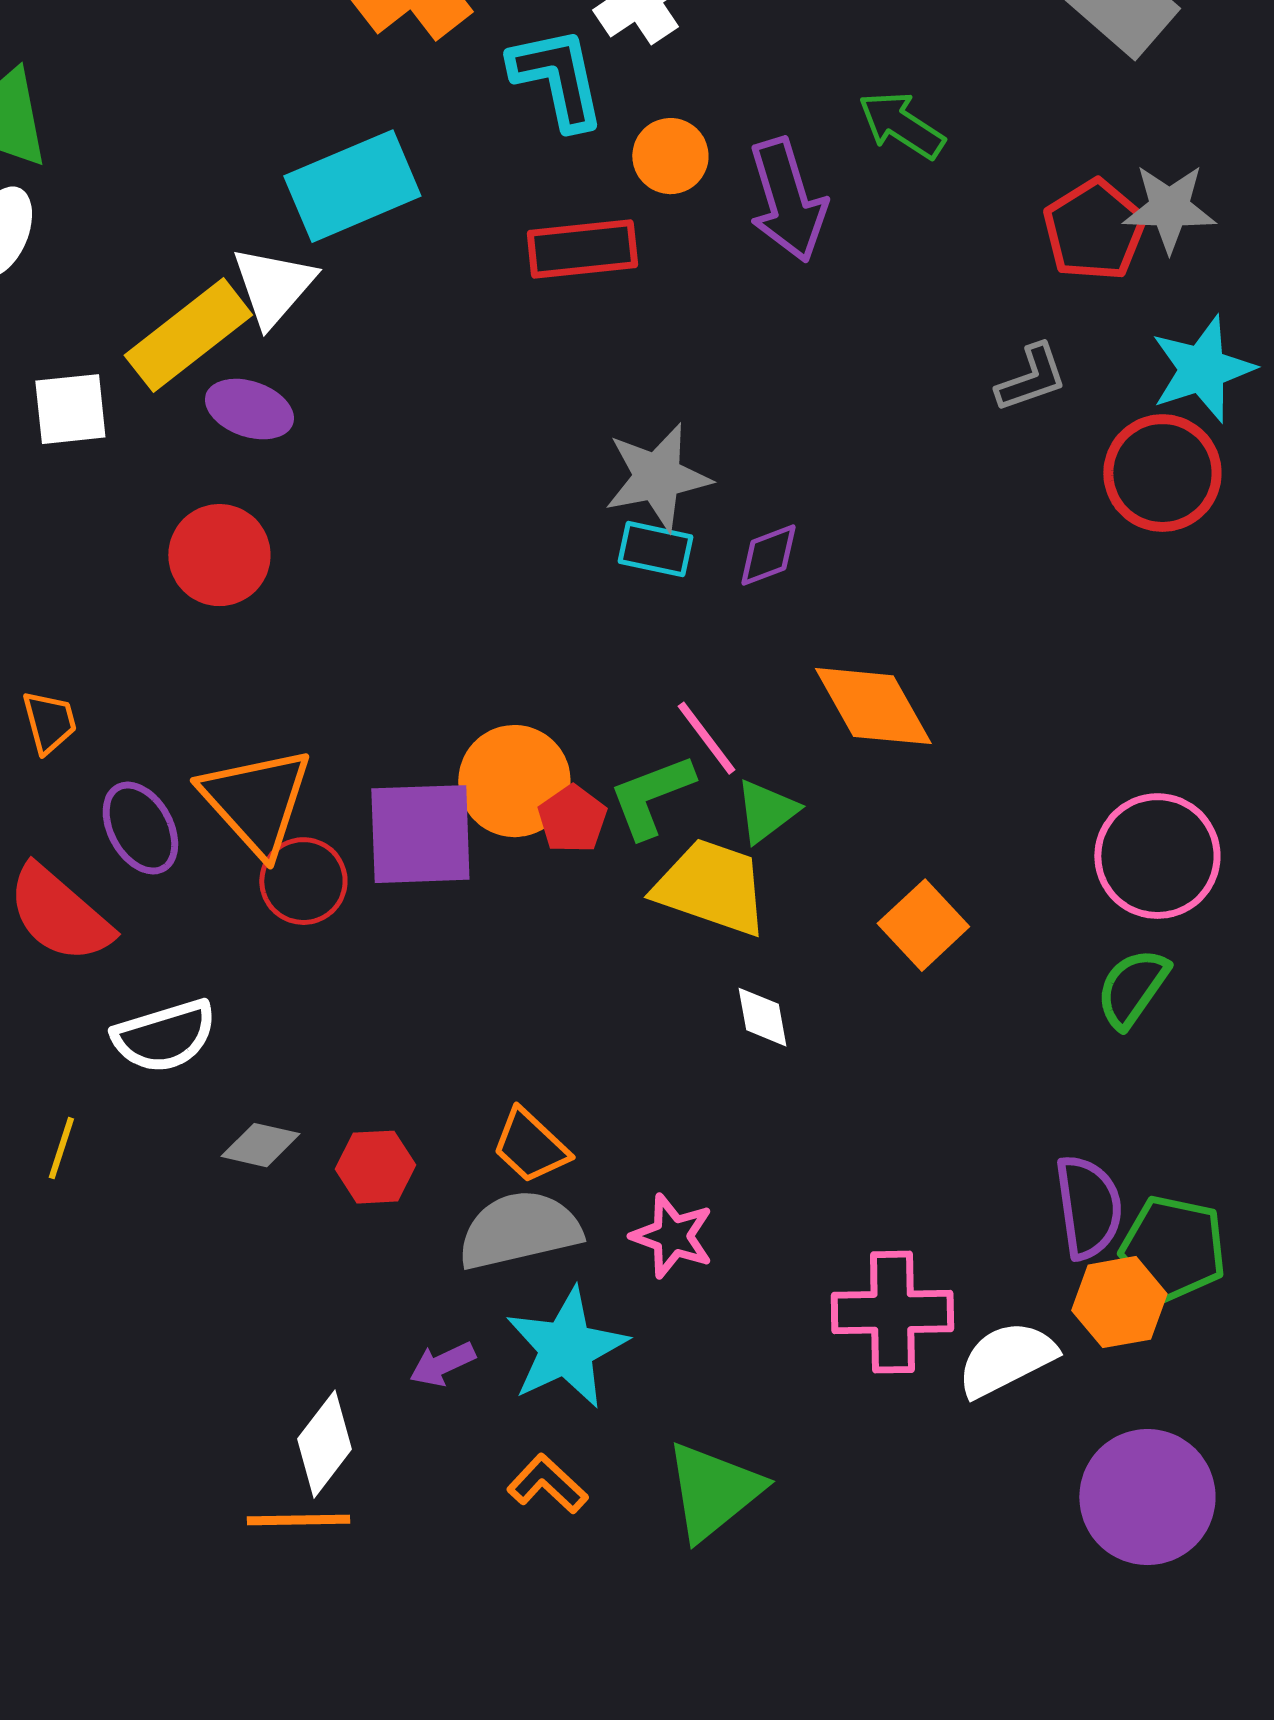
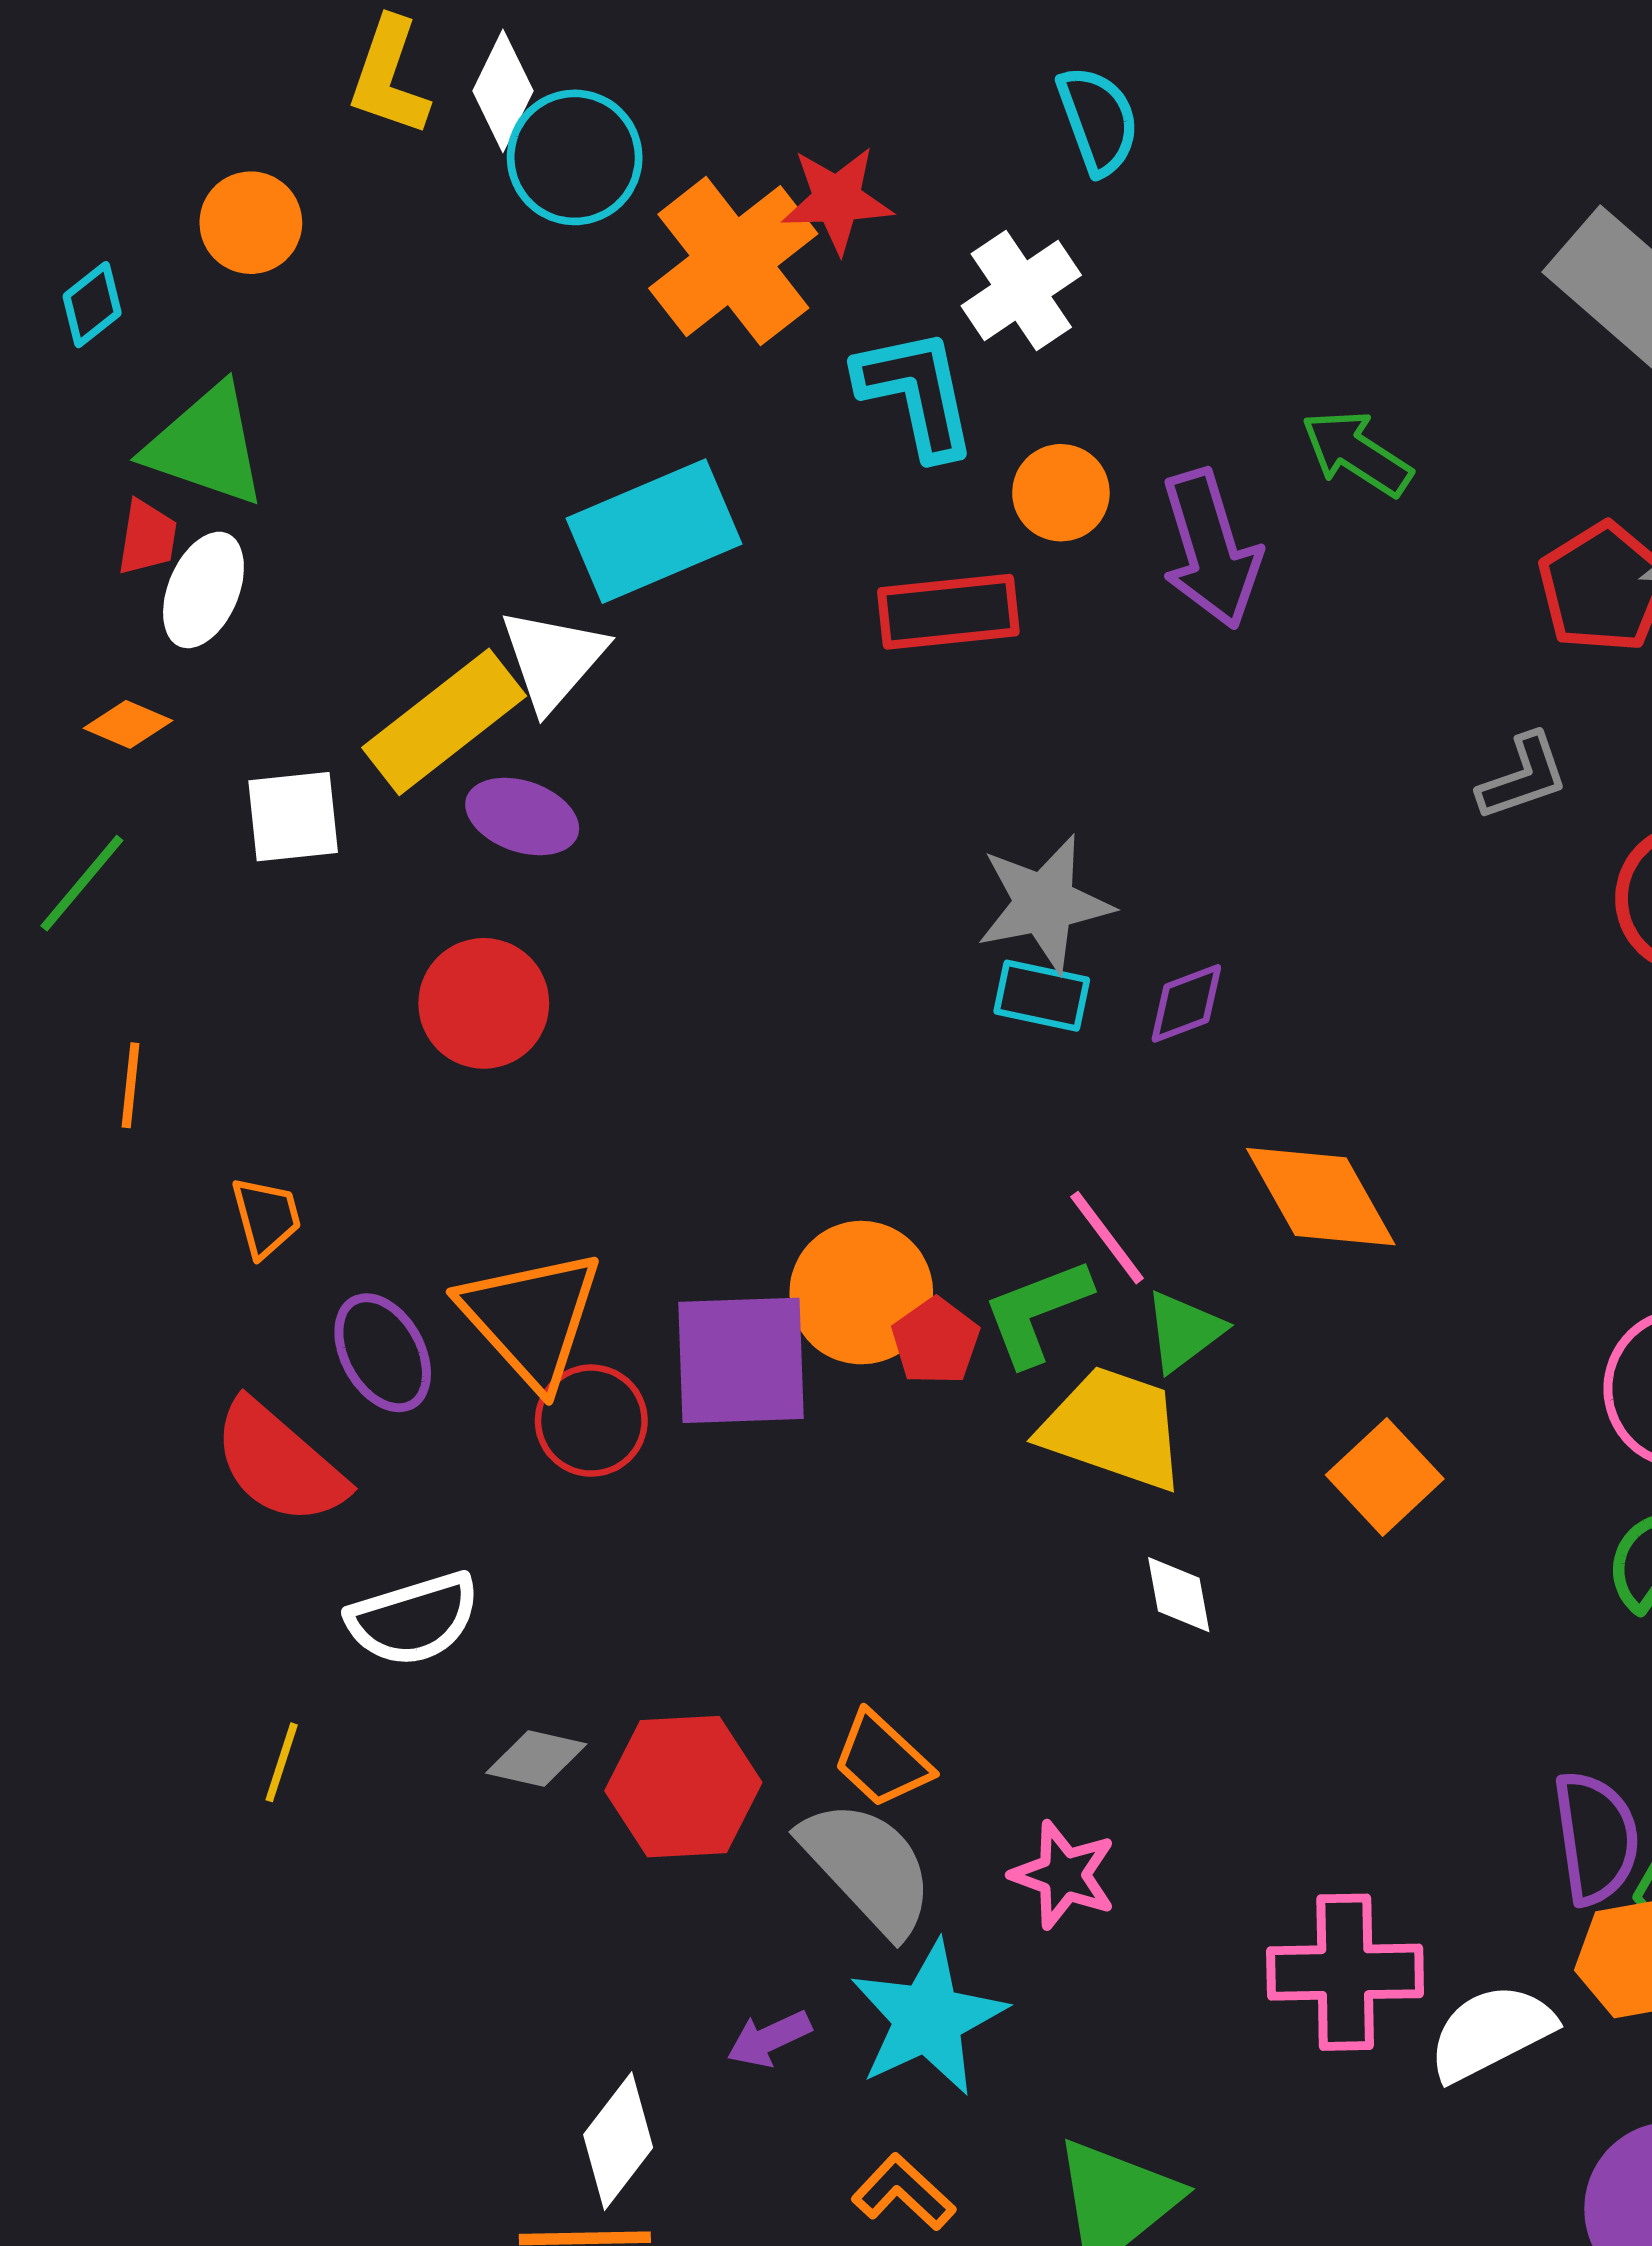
red hexagon: (375, 1167) -> (683, 1787), size x1.5
gray semicircle: (519, 1230) -> (868, 1867), turned 60

